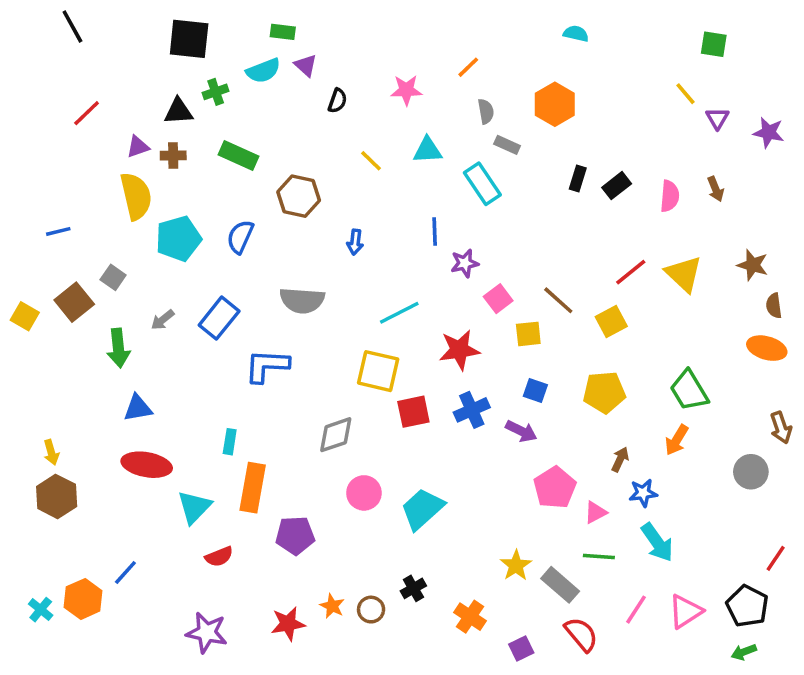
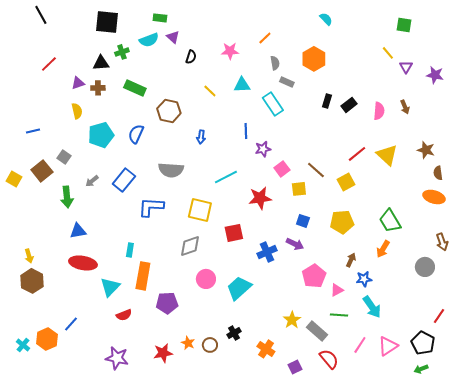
cyan semicircle: (576, 34) -> (326, 19), turned 32
yellow semicircle: (136, 196) -> (77, 111), size x0.6
yellow square: (378, 371) -> (200, 210), moved
blue cross: (472, 410) -> (267, 252), moved

